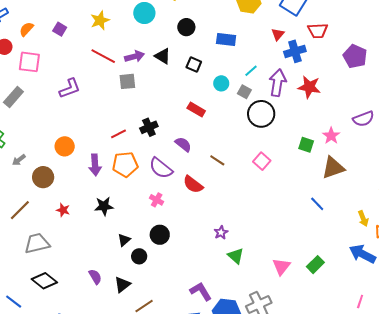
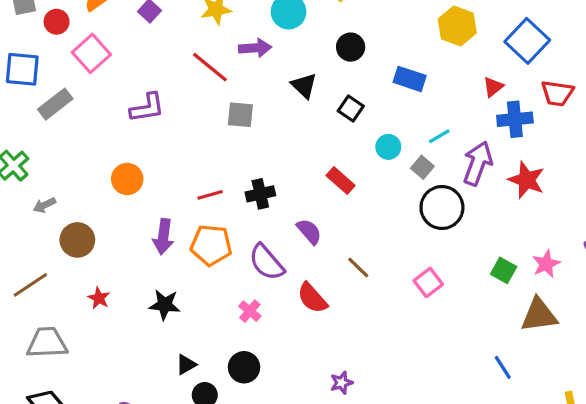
purple arrow: (134, 56) -> (255, 48), moved
pink square: (29, 62) -> (91, 53), turned 30
orange circle: (65, 146) -> (127, 179), moved

